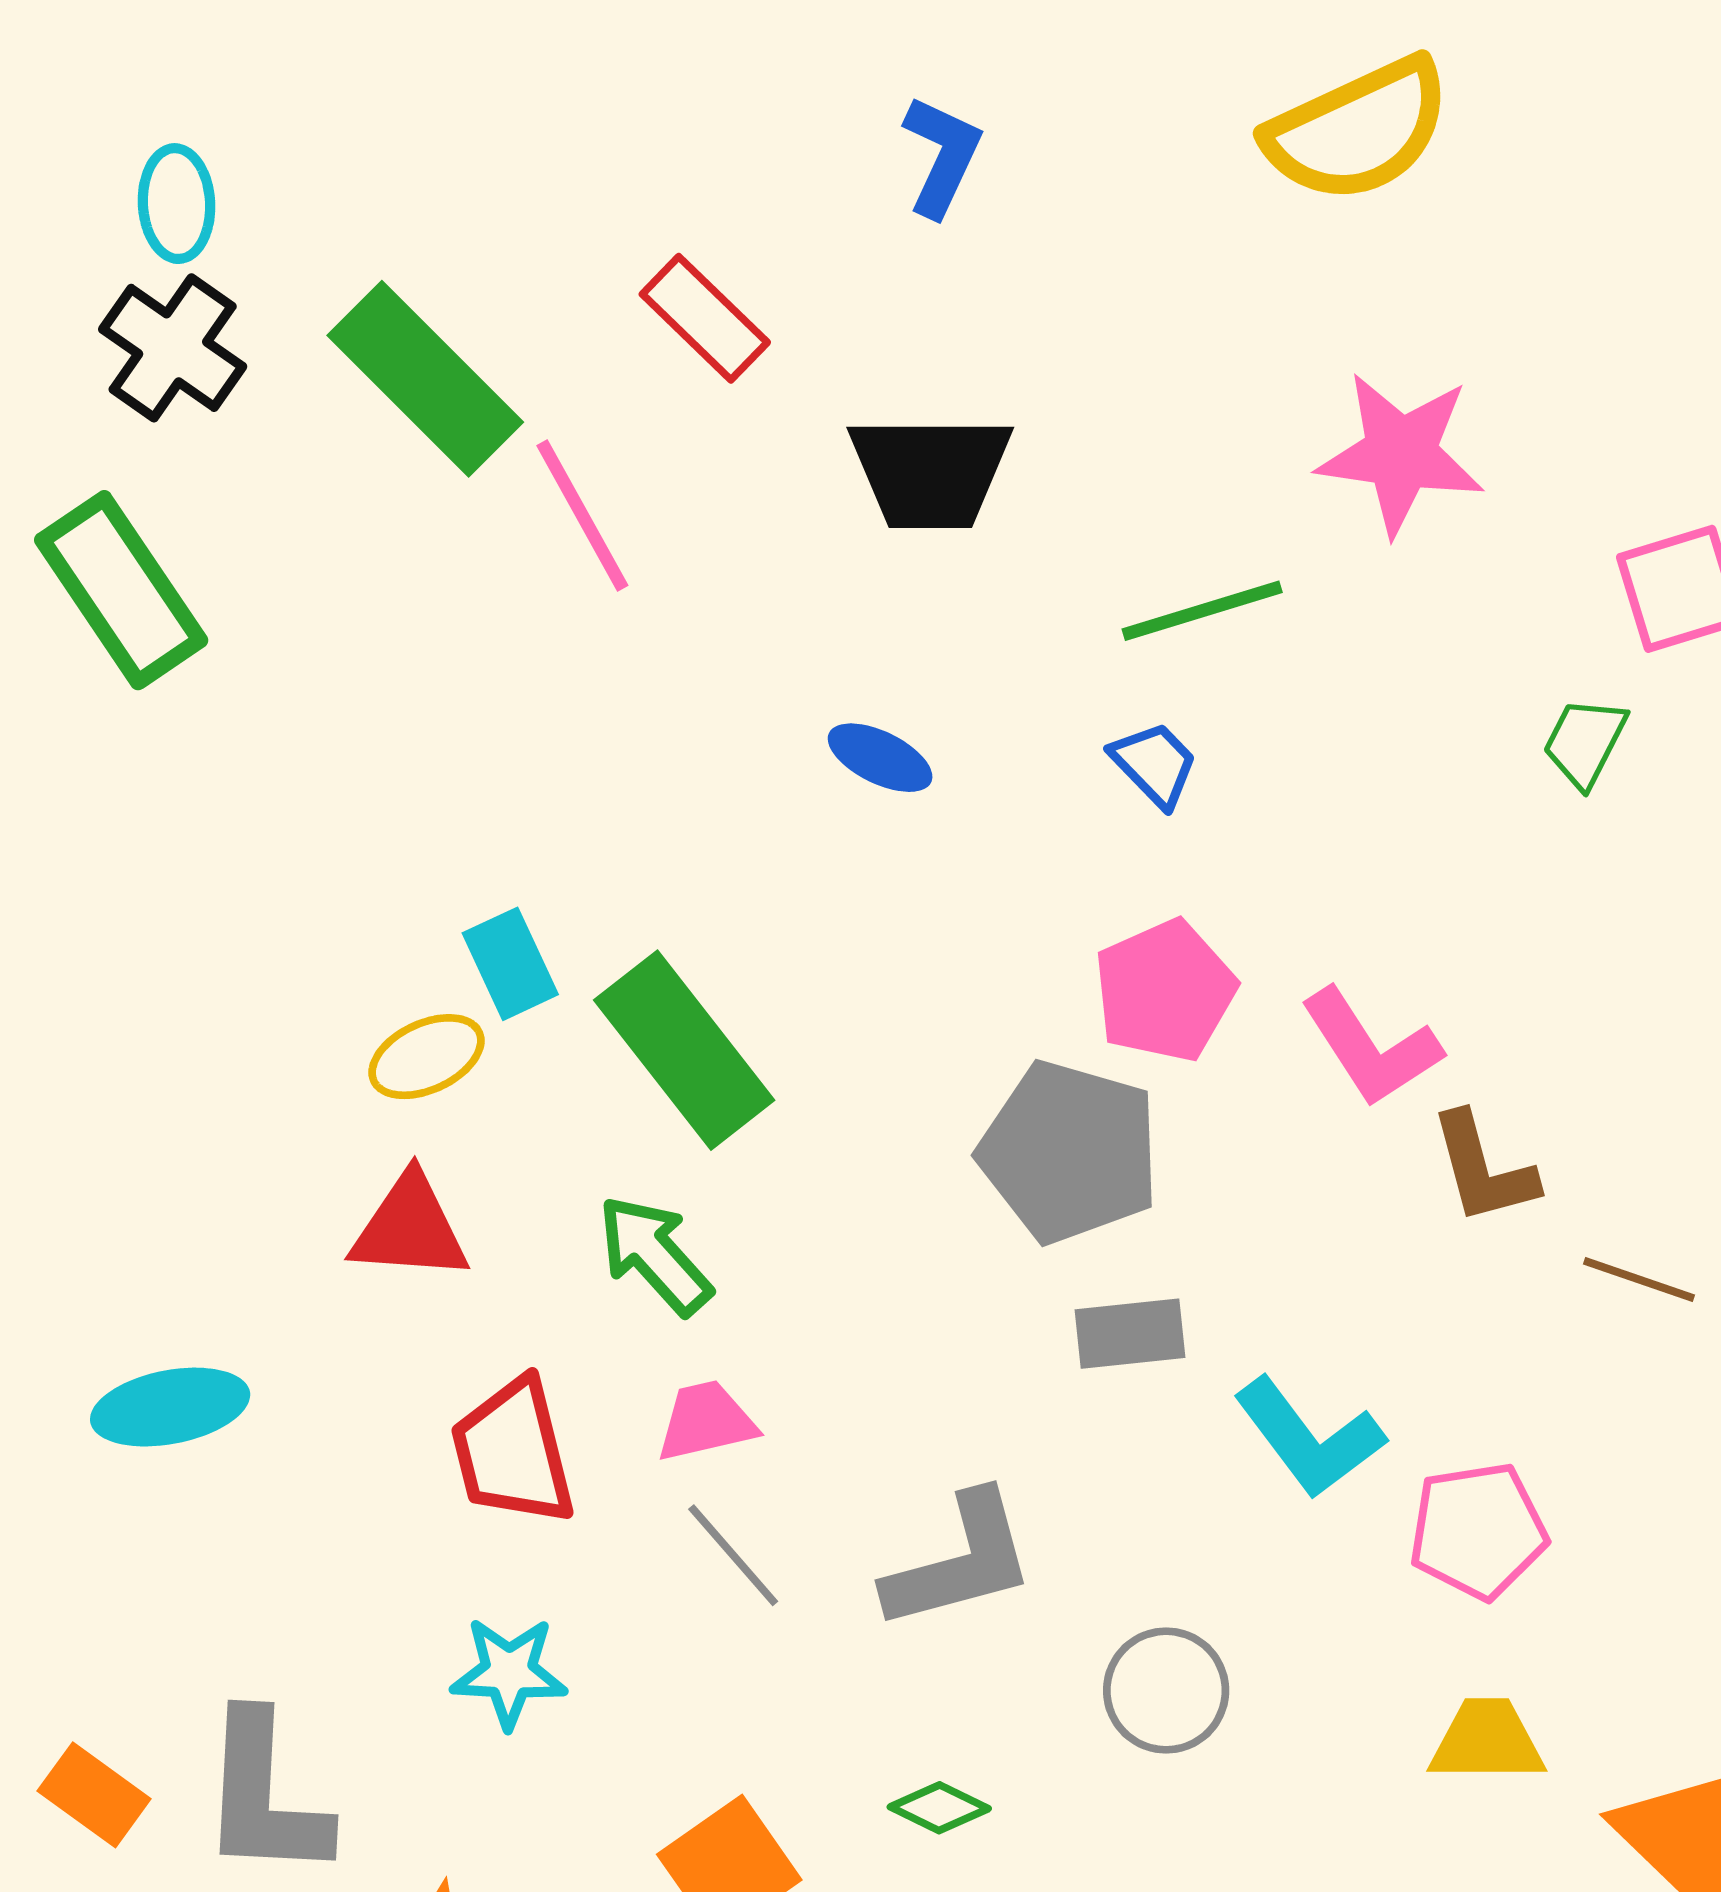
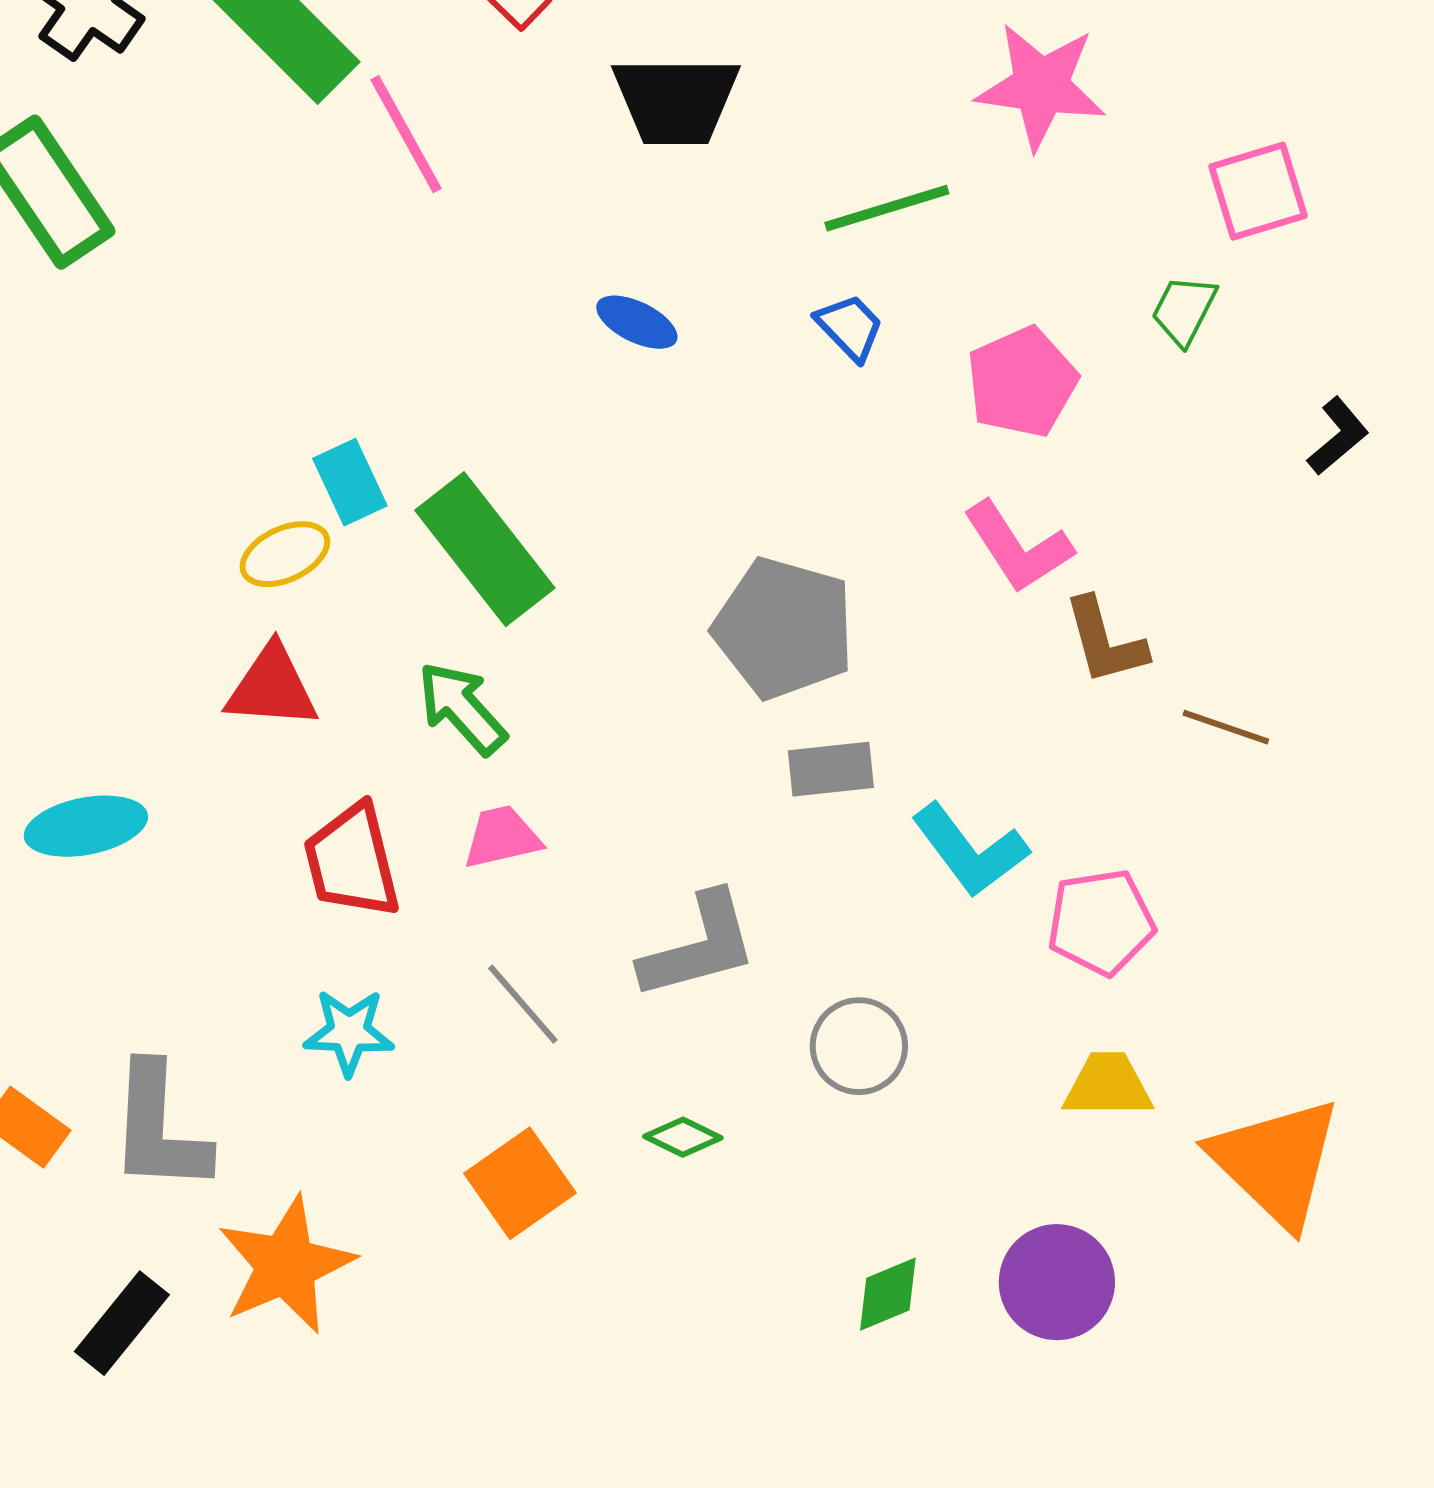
pink pentagon: (1165, 991) -> (1022, 382), moved
gray line: (733, 1555) -> (523, 1004), moved

